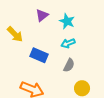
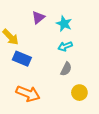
blue rectangle: (39, 55) -> (22, 59), moved

